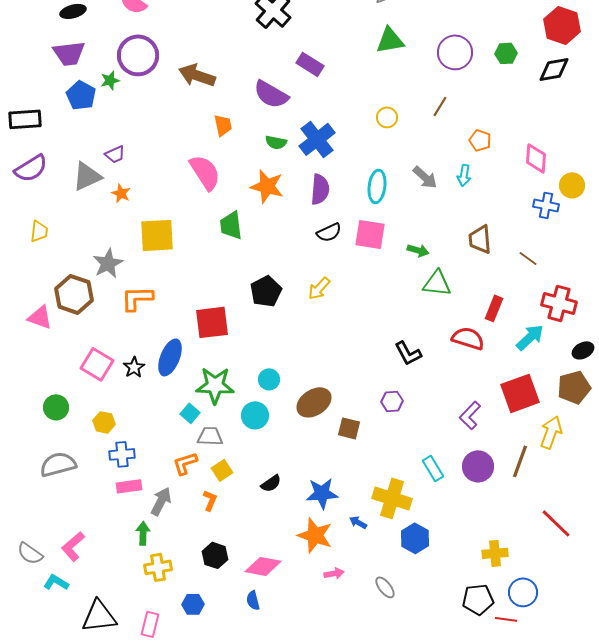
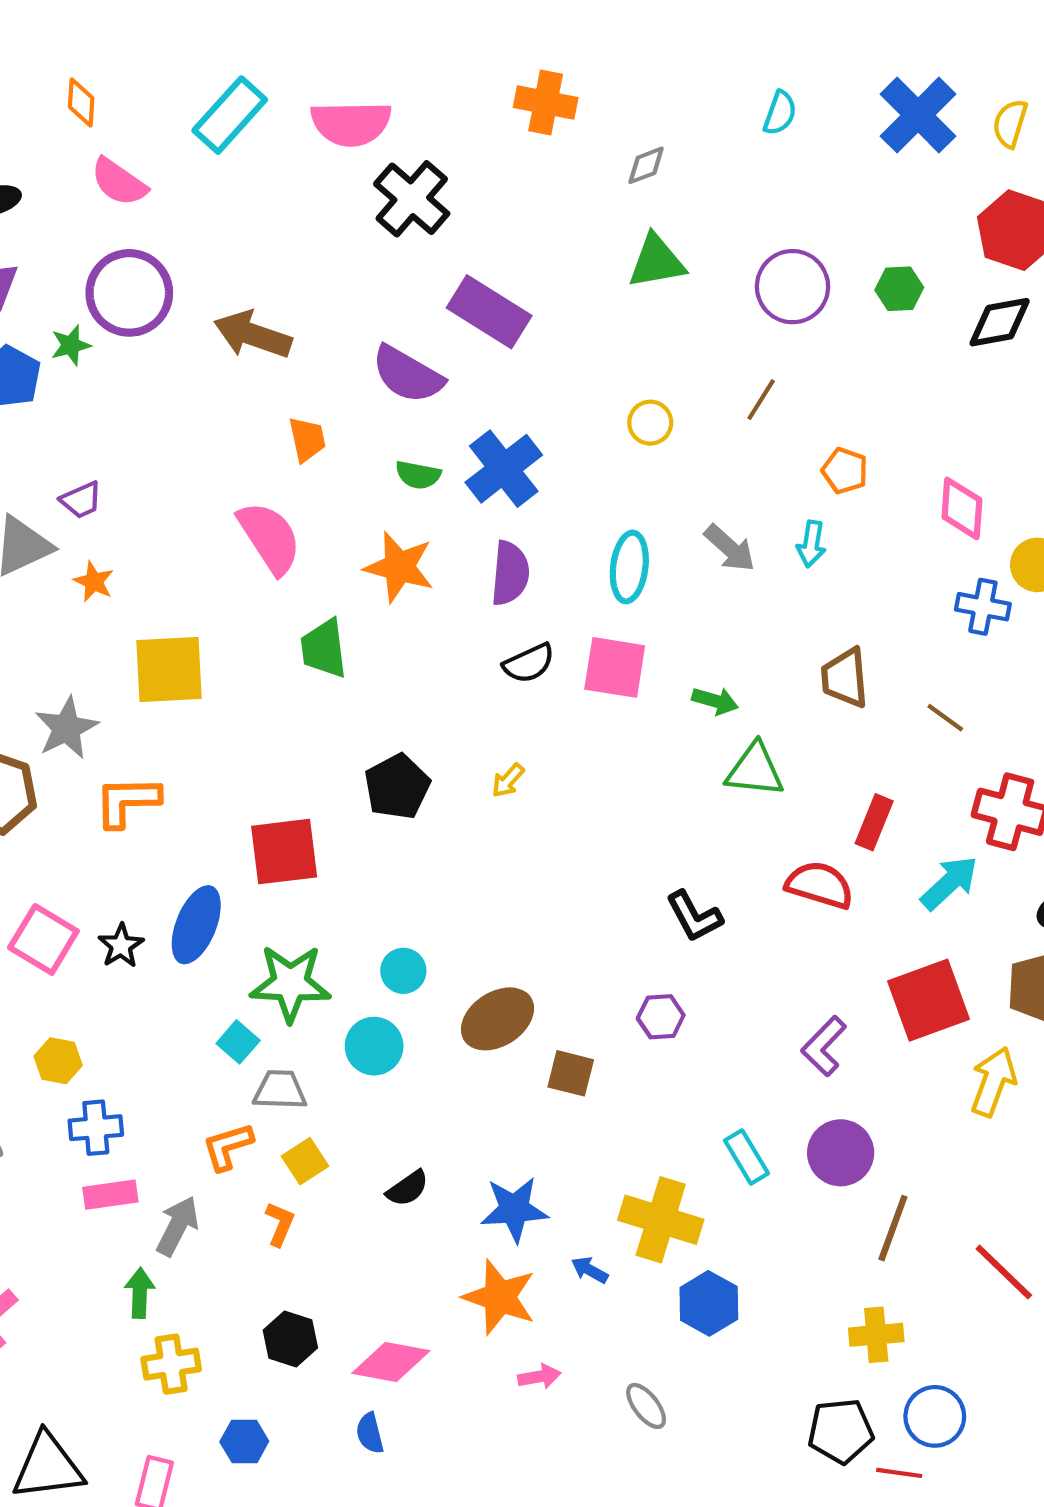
purple rectangle: (310, 64) -> (489, 312), size x1.4
yellow arrow: (319, 288) -> (508, 780), size x0.7
brown line: (520, 461) -> (893, 1228), moved

